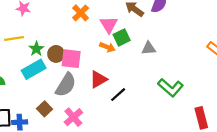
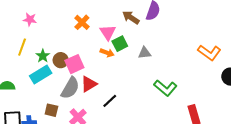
yellow line: (14, 38) -> (22, 47), turned -60
pink square: (71, 59) -> (74, 64), turned -30
red triangle: (98, 79) -> (89, 84), moved
black line: (118, 95) -> (110, 101), moved
brown square: (44, 109) -> (51, 110), turned -32

